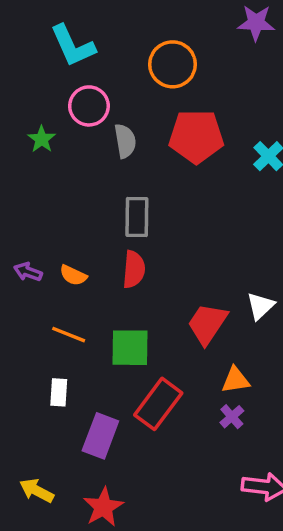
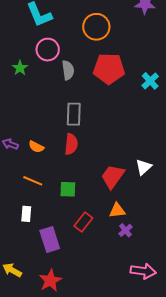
green square: (130, 348) -> (68, 189), size x0.7
orange triangle: (236, 380) -> (117, 210), moved
red rectangle: (158, 404) -> (83, 222), size x0.7
purple rectangle: (100, 436) -> (50, 240), turned -40

